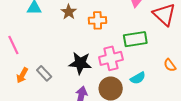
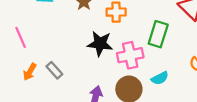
green rectangle: (135, 39) -> (158, 34), turned -65
black star: (80, 63) -> (100, 44), moved

